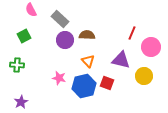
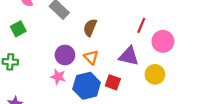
brown semicircle: (87, 35) -> (90, 28), turned -70
purple circle: (65, 40) -> (65, 55), moved

